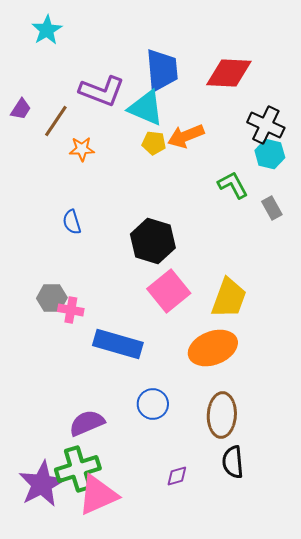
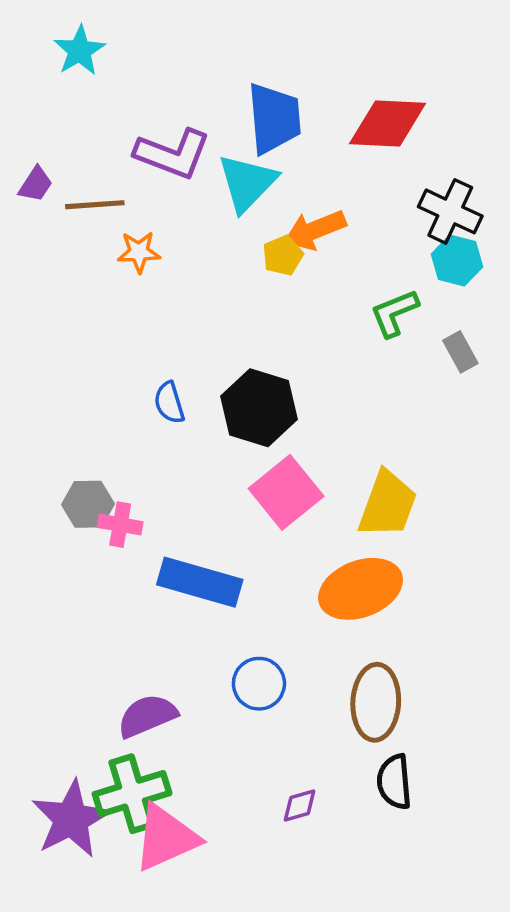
cyan triangle: (146, 108) -> (247, 183), turned 51
brown line: (56, 121) -> (95, 205), turned 52
yellow pentagon: (154, 143) -> (283, 255), moved, turned -30
green L-shape: (233, 185) -> (394, 313), turned -84
blue semicircle: (72, 222) -> (169, 403), moved

